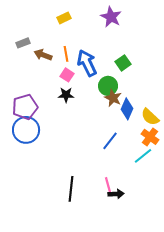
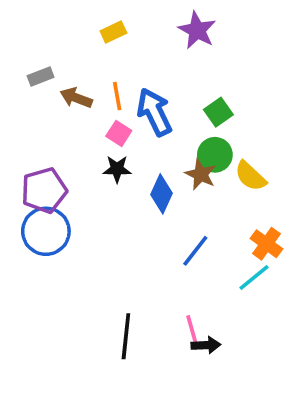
green circle: (108, 86) -> (215, 155), moved
blue diamond: (127, 109) -> (162, 194), moved
yellow semicircle: (150, 117) -> (250, 176), moved

